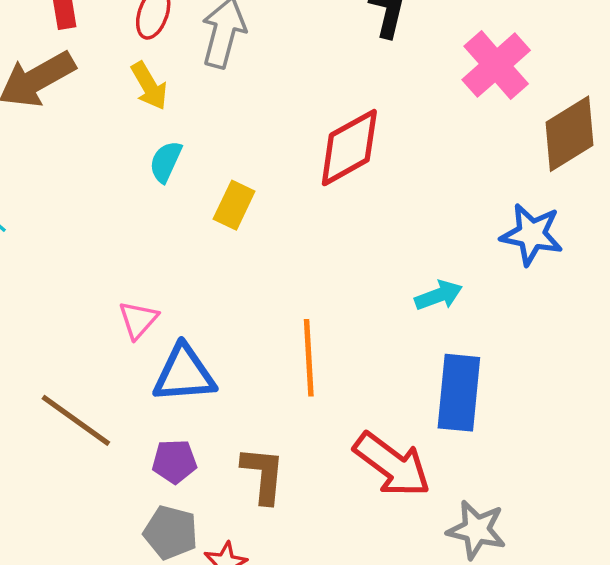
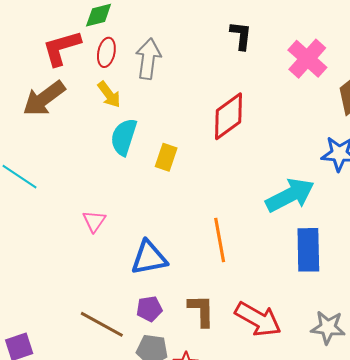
cyan semicircle: (166, 162) -> (124, 137), size x1.5
cyan arrow: (439, 295) -> (290, 195), size x1.8
pink triangle: (138, 320) -> (94, 221), moved
brown line: (76, 420) -> (102, 324), moved
red arrow: (392, 465) -> (258, 319), moved

